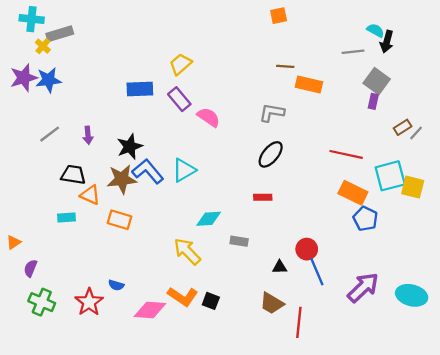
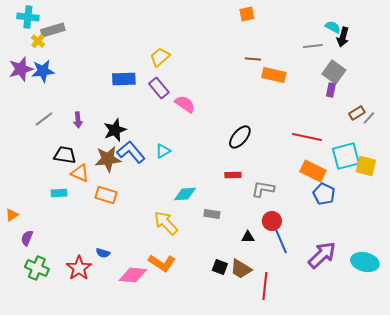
gray L-shape: (272, 113) -> (263, 189), moved
cyan triangle: (184, 170) -> (163, 151), size x0.7
black square: (211, 301) -> (220, 267), moved

